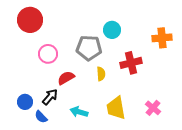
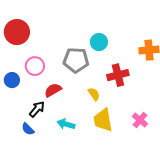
yellow semicircle: (101, 74) -> (94, 94), moved, turned -32
blue circle: (25, 102) -> (12, 80), moved

